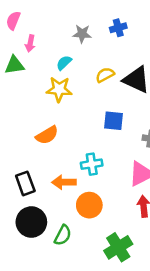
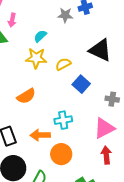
gray star: (82, 34) -> (65, 15), moved
yellow semicircle: (105, 75) -> (63, 64), moved
blue square: (113, 121) -> (81, 84), turned 36

